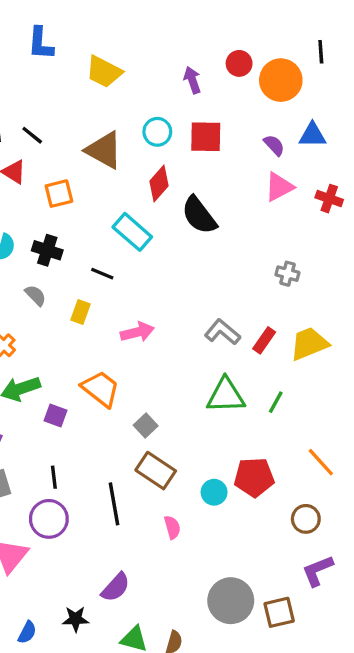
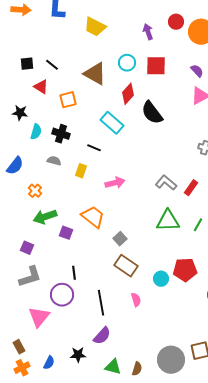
gray semicircle: (36, 295) -> (54, 161), turned -32
black line: (54, 477) -> (74, 273), moved
black line: (114, 504) -> (101, 303), moved
gray circle: (231, 601) -> (171, 360), moved

